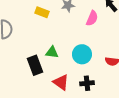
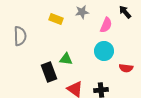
cyan circle: (82, 54) -> (104, 51), moved

